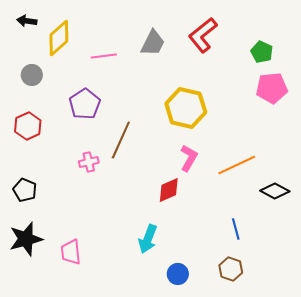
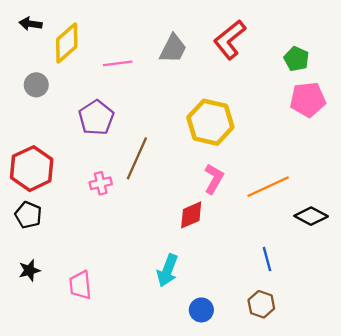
red hexagon: (28, 126) -> (32, 169), moved, size x1.4
black star: (26, 239) -> (29, 270), size x0.6

